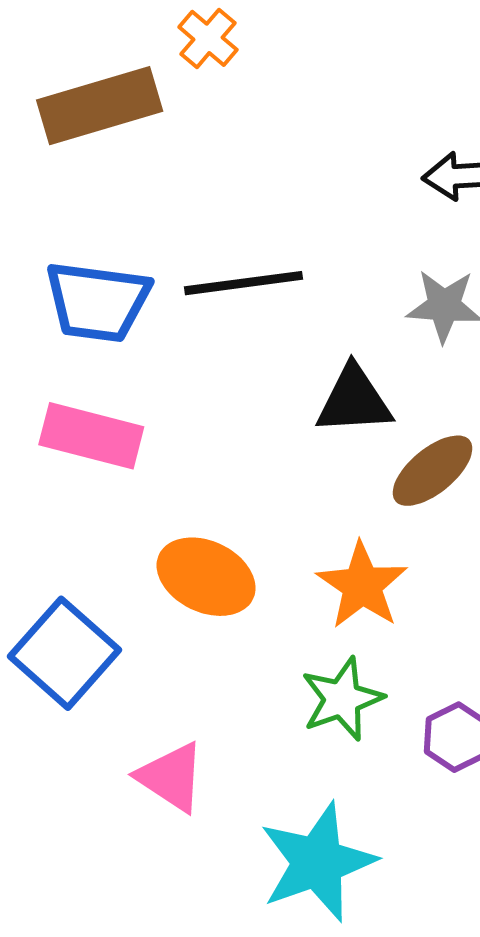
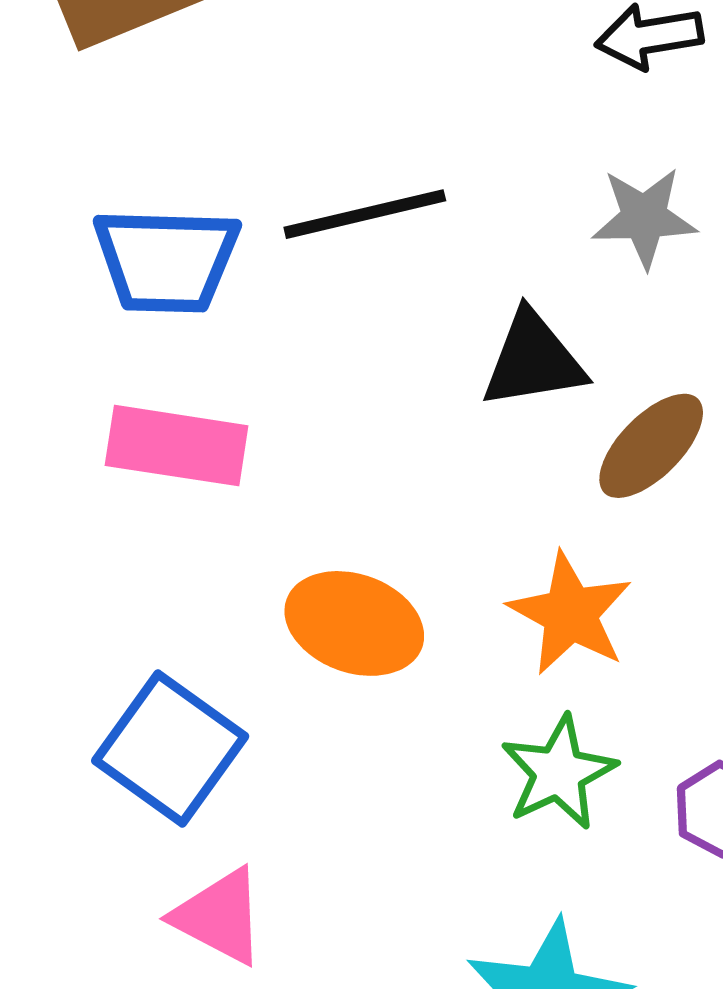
pink triangle: (171, 777) -> (219, 917), moved

